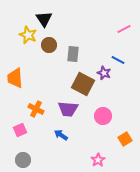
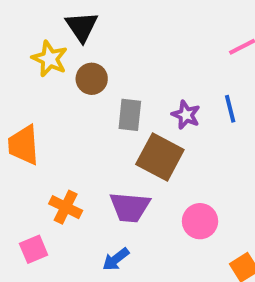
gray rectangle: (73, 54) -> (130, 115), moved
blue line: (118, 60) -> (230, 109), turned 48
purple star: (104, 73) -> (186, 115), moved
blue arrow: (61, 135) -> (116, 259), turned -72

